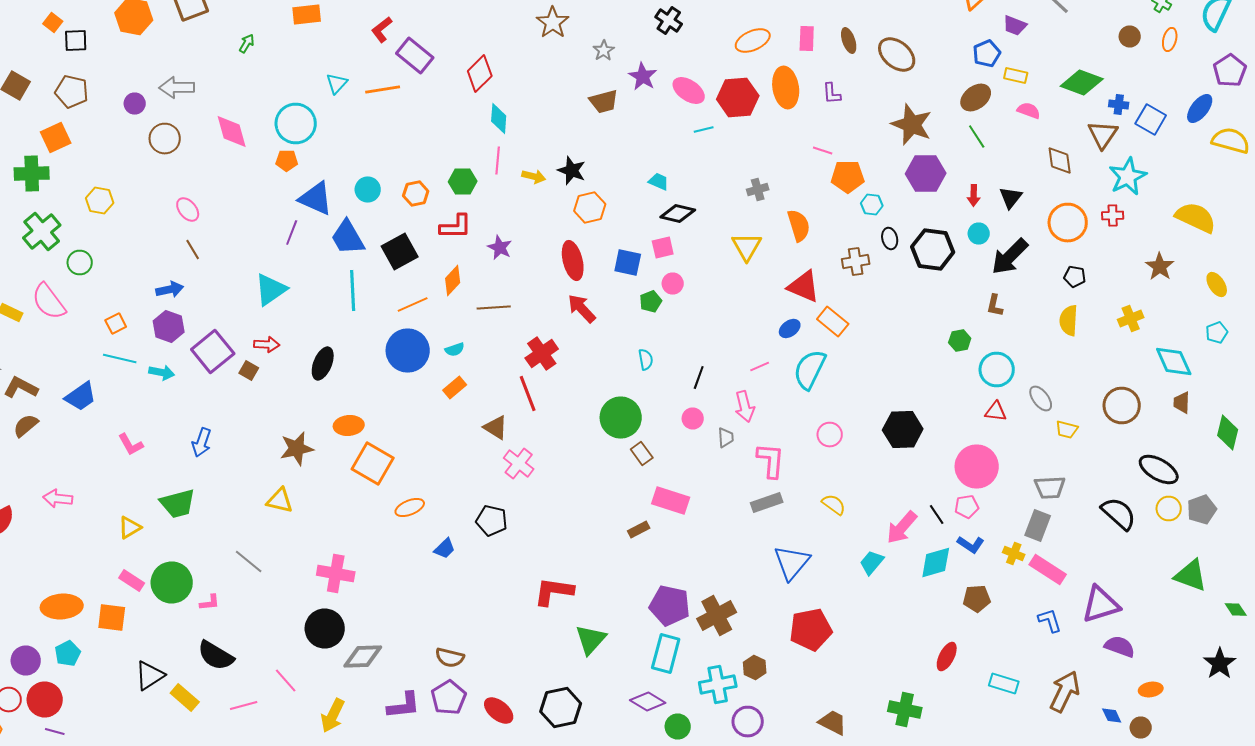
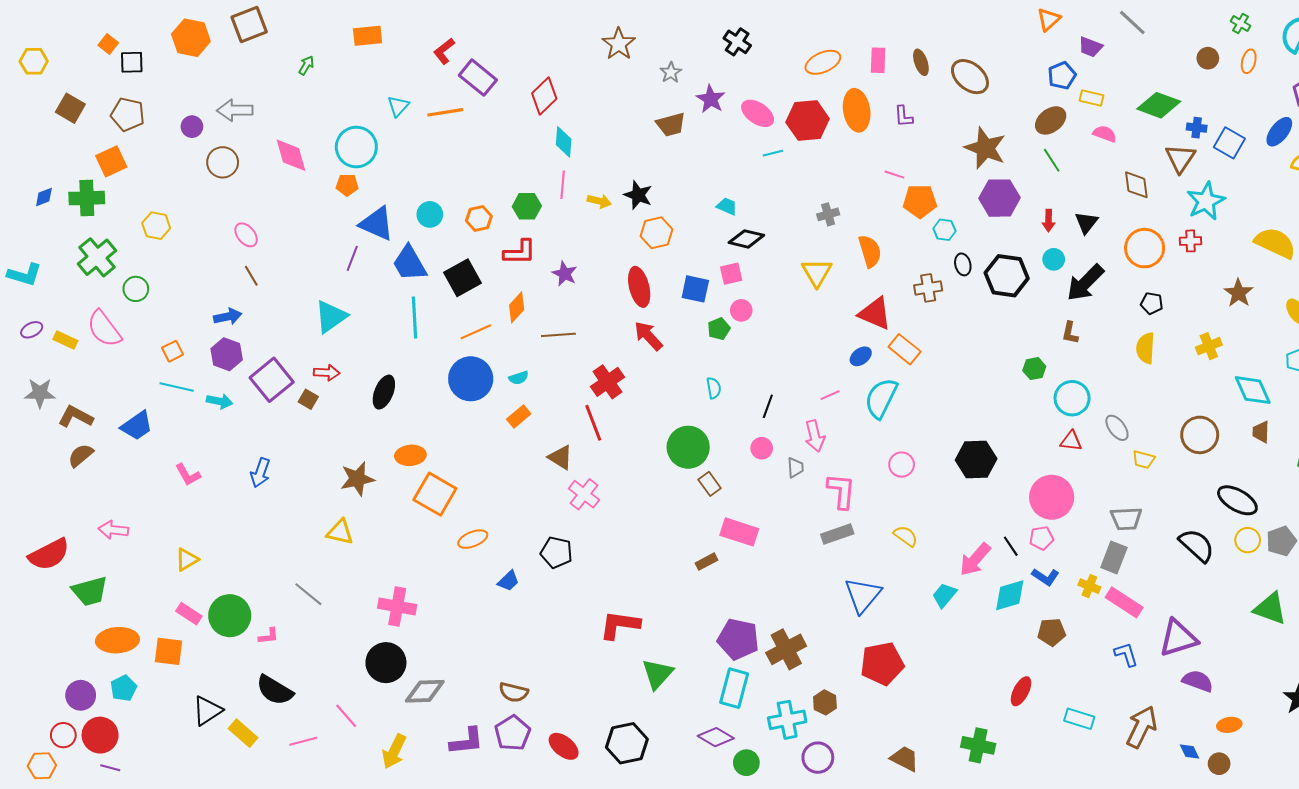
green trapezoid: (178, 504) -> (90, 591), moved

